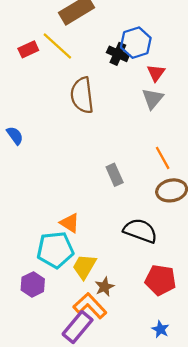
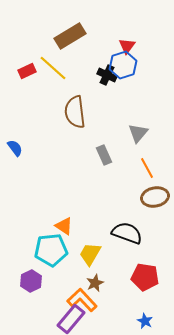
red triangle: (156, 73) -> (127, 46), moved
gray triangle: (153, 99) -> (138, 133), moved
gray rectangle: (115, 175) -> (104, 155), moved
yellow trapezoid: (84, 267) -> (90, 254), moved

